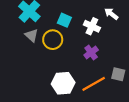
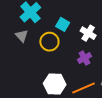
gray triangle: (31, 35) -> (22, 36), moved

